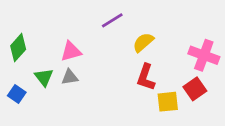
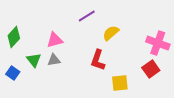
red L-shape: (146, 77) -> (98, 60), moved
yellow square: (168, 102) -> (120, 83), moved

